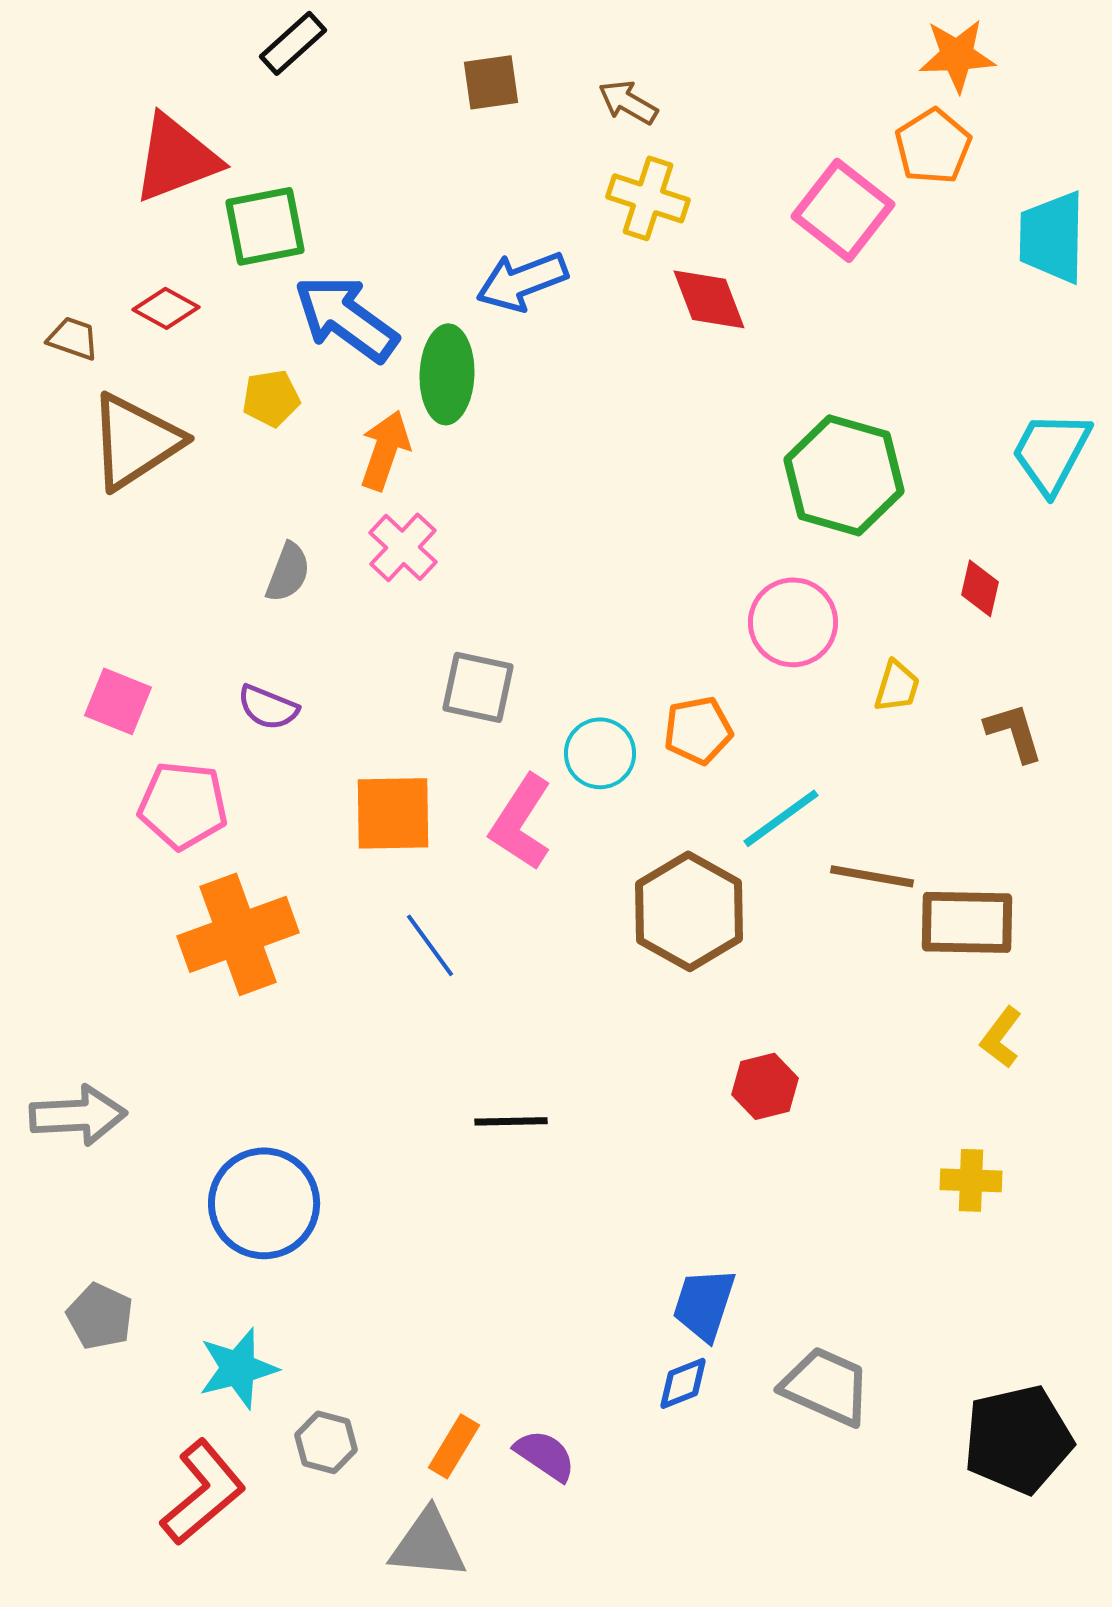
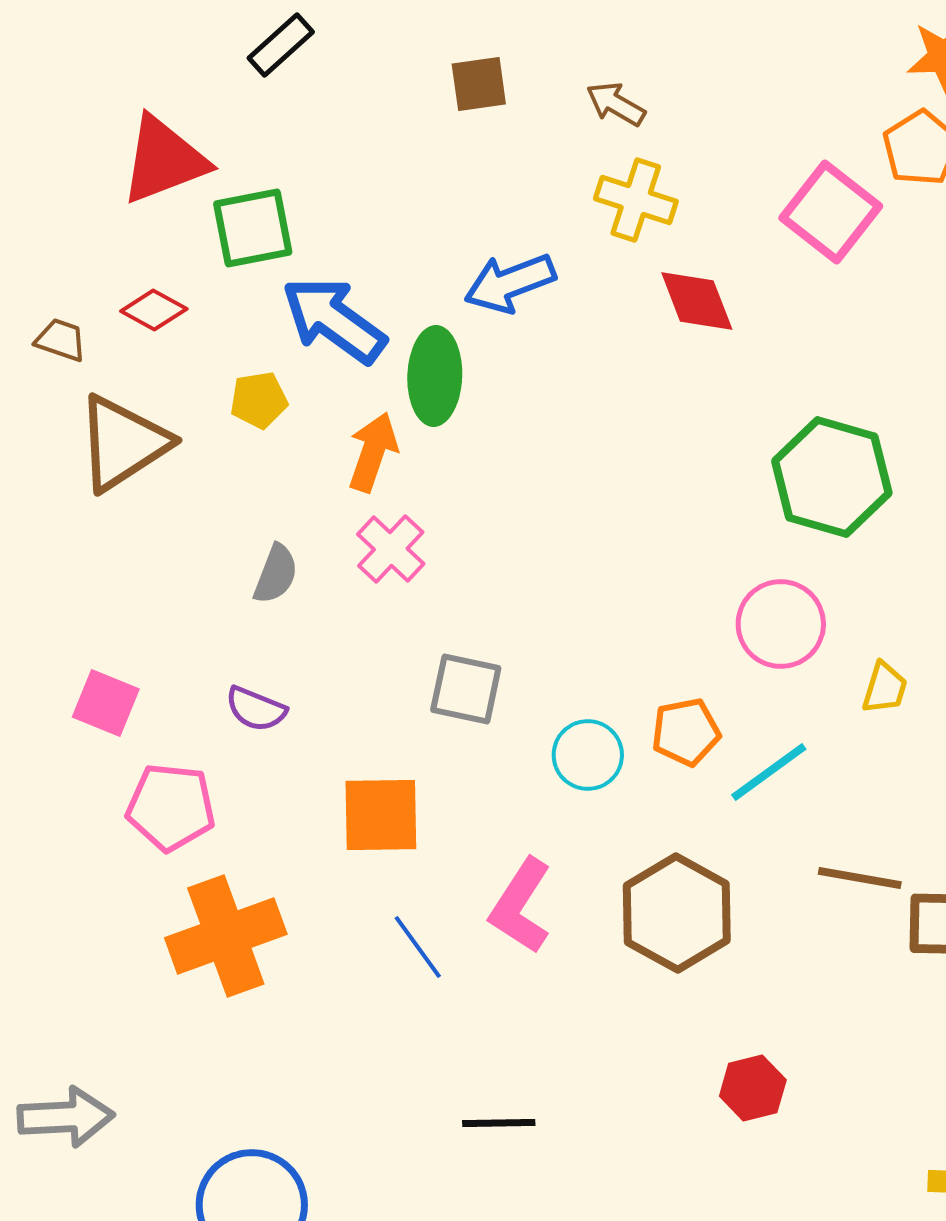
cyan line: (781, 818) -> (769, 772), moved
pink L-shape: (521, 822) -> (521, 906), moved

